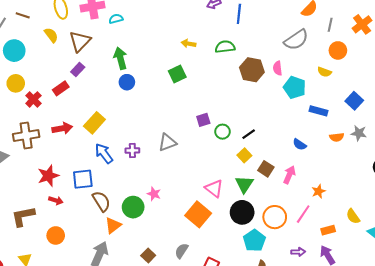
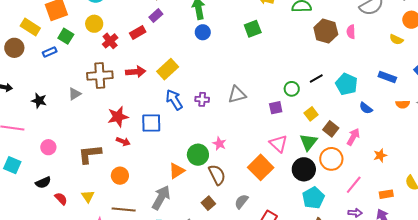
cyan pentagon: (295, 87) -> (347, 84), moved
purple square: (203, 120) -> (276, 108), moved
black line: (249, 134) -> (316, 79), moved
brown semicircle: (101, 201) -> (217, 175), moved
pink line: (303, 214) -> (354, 185), moved
orange circle: (275, 217) -> (331, 159), moved

